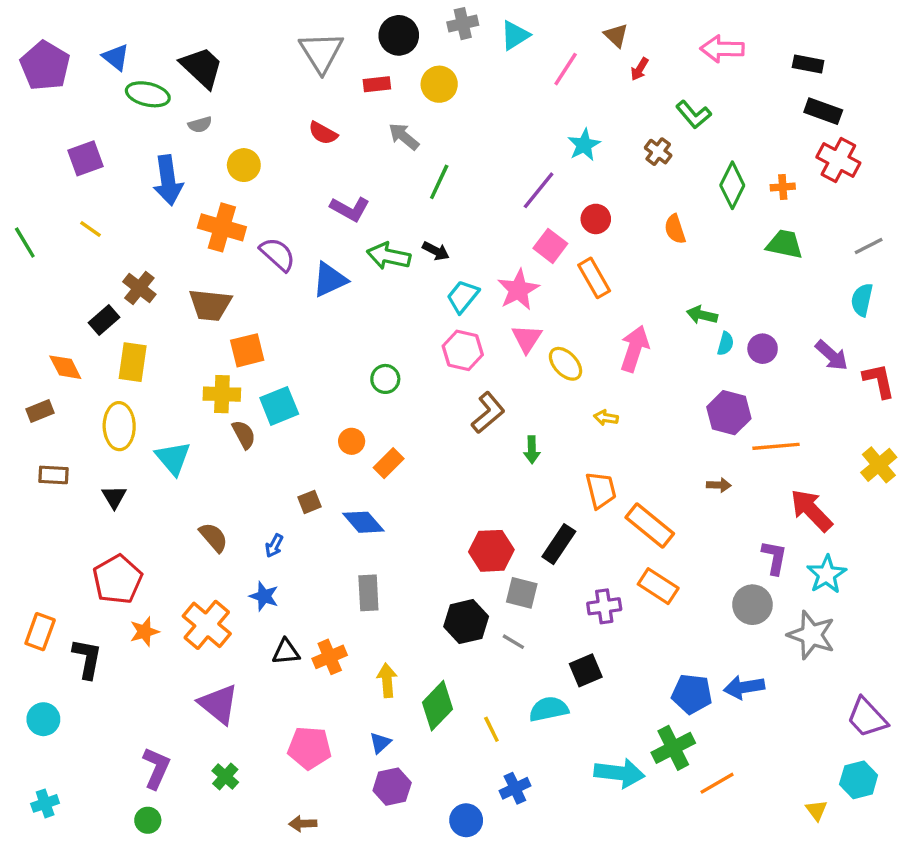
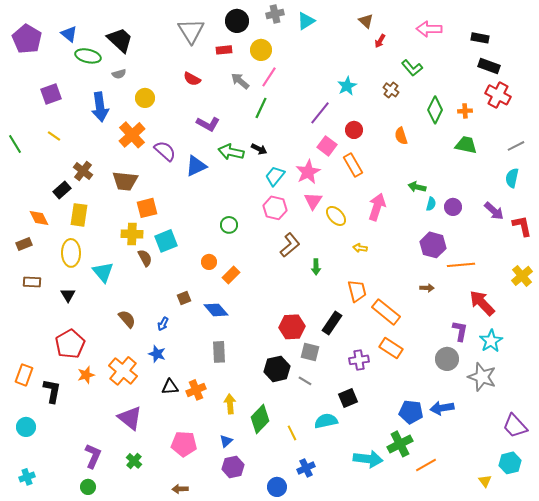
pink line: (566, 69) -> (269, 77), moved
orange cross: (222, 227) -> (132, 135), turned 32

